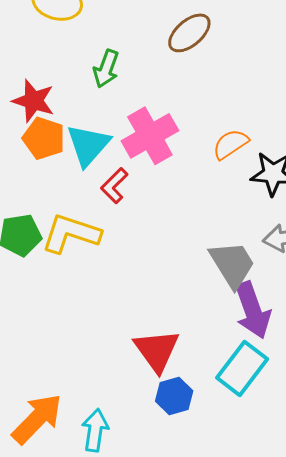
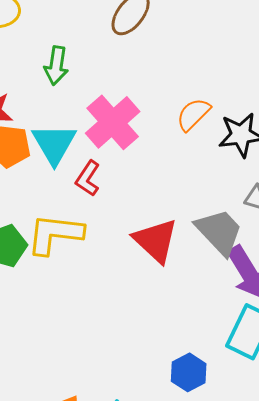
red triangle: (157, 350) -> (156, 241), moved

